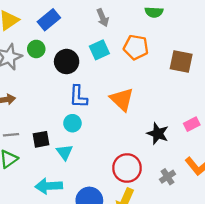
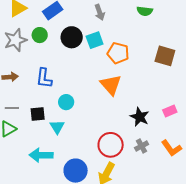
orange pentagon: (136, 47) -> (118, 53), moved
black circle: (67, 62) -> (72, 37), moved
blue L-shape: (78, 97) -> (44, 78), moved
gray cross: (167, 177) -> (142, 146), moved

